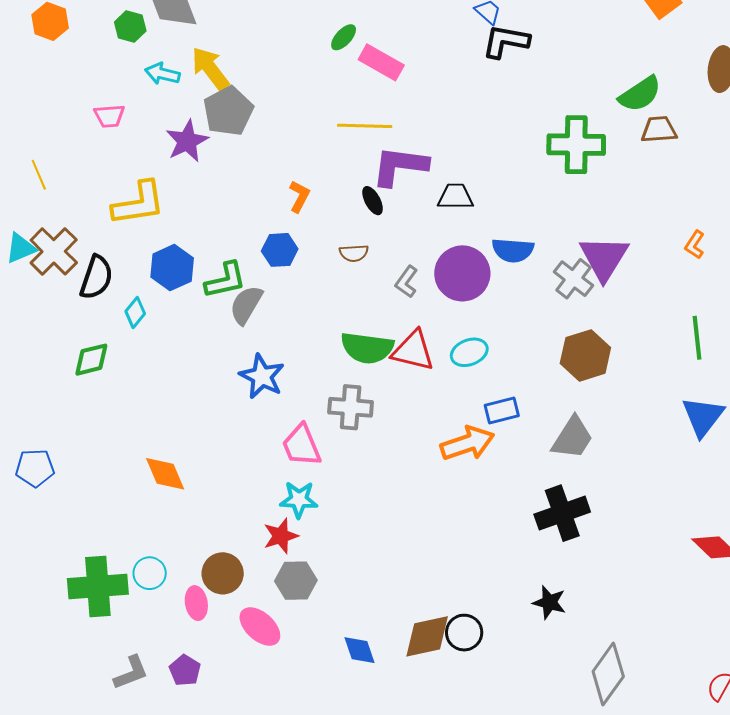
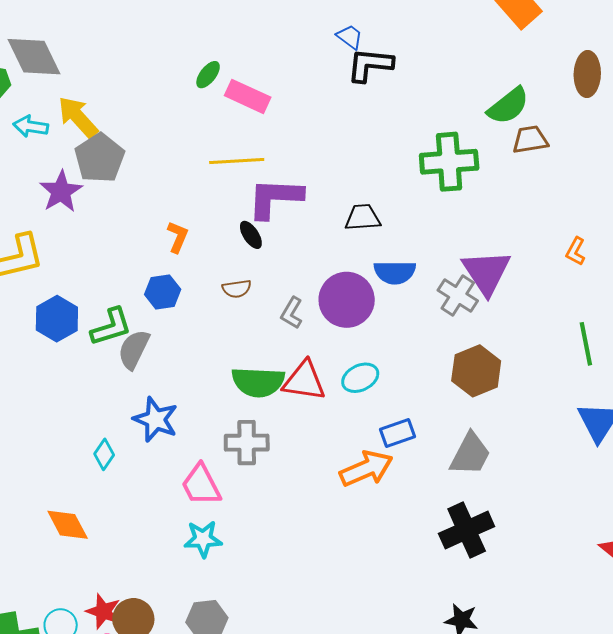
black trapezoid: (455, 197) -> (363, 218), moved
cyan diamond: (135, 312) -> (104, 454), moved
red star: (281, 536) -> (103, 611), moved, turned -30

